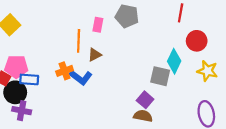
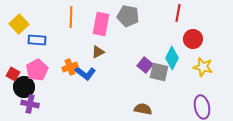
pink rectangle: (98, 25) -> (101, 24), size x1.6
orange line: (79, 41) -> (71, 17), moved
pink pentagon: (16, 67) -> (37, 70), moved, turned -30
blue rectangle: (29, 79) -> (37, 40), moved
purple square: (145, 100) -> (145, 65), moved

